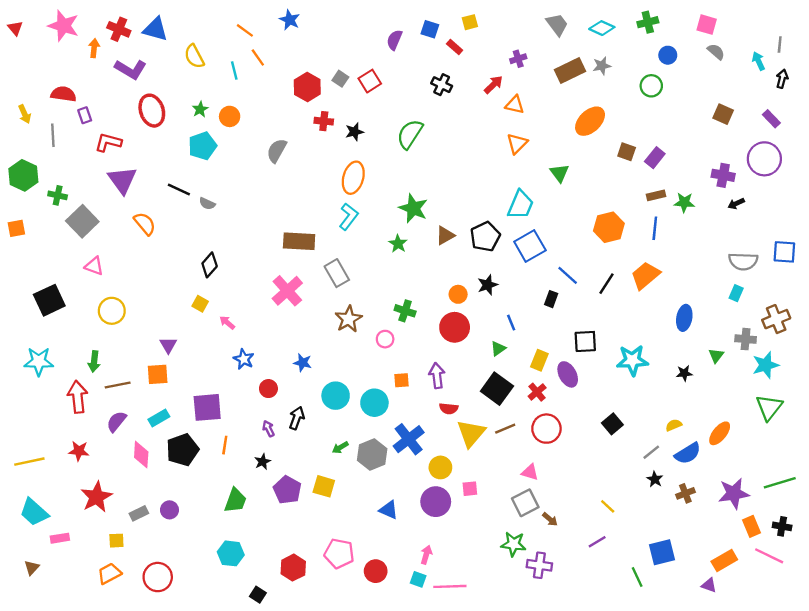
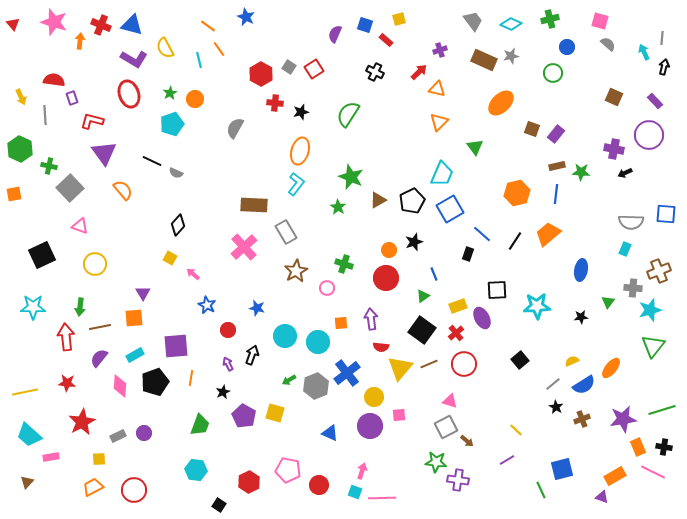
purple L-shape: (131, 69) -> (134, 59), moved
brown rectangle: (570, 70) -> (484, 60), turned 50
yellow rectangle: (539, 360) -> (458, 306), turned 48

